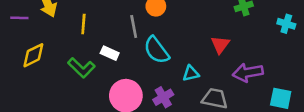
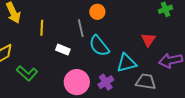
green L-shape: (81, 68) -> (27, 73), moved
cyan triangle: (191, 73) -> (127, 63), size x1.5

